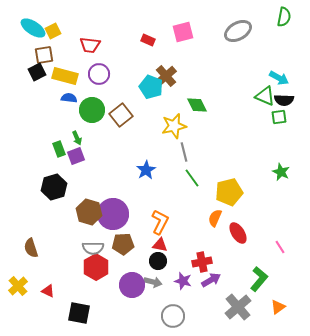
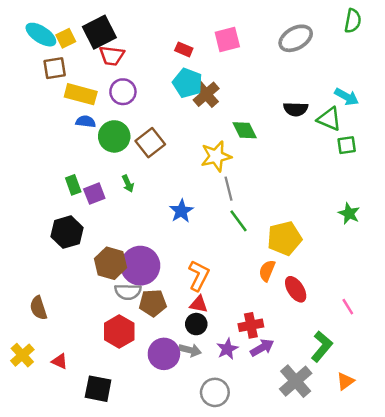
black square: (37, 72) -> (99, 32), moved, size x1.5
cyan pentagon: (151, 87) -> (188, 83), moved
black semicircle: (284, 100) -> (296, 109), moved
green arrow: (77, 138) -> (128, 184), moved
gray semicircle: (93, 248) -> (128, 292), moved
purple star: (183, 281) -> (227, 349), turned 30

